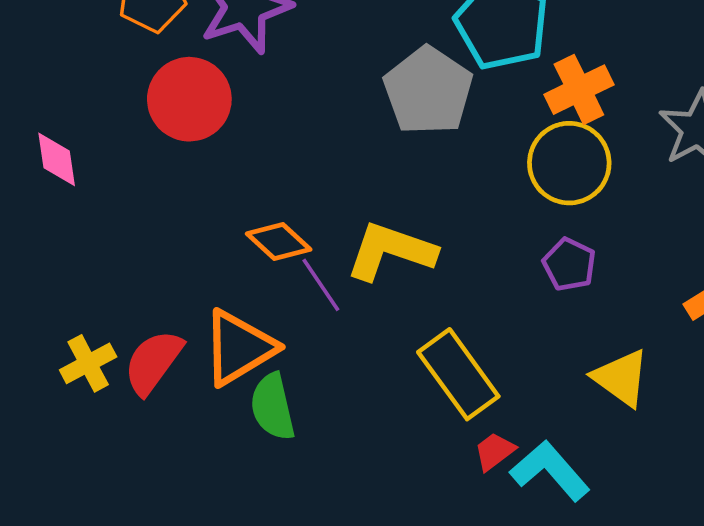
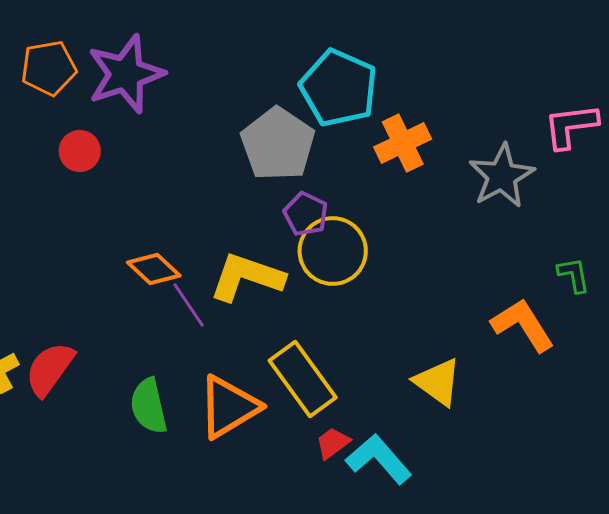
red circle: (189, 99) -> (80, 151), size x0.6
yellow circle: (569, 163) -> (333, 251), moved
purple pentagon: (569, 264) -> (306, 214), moved
orange triangle: (239, 348) -> (229, 407), moved

